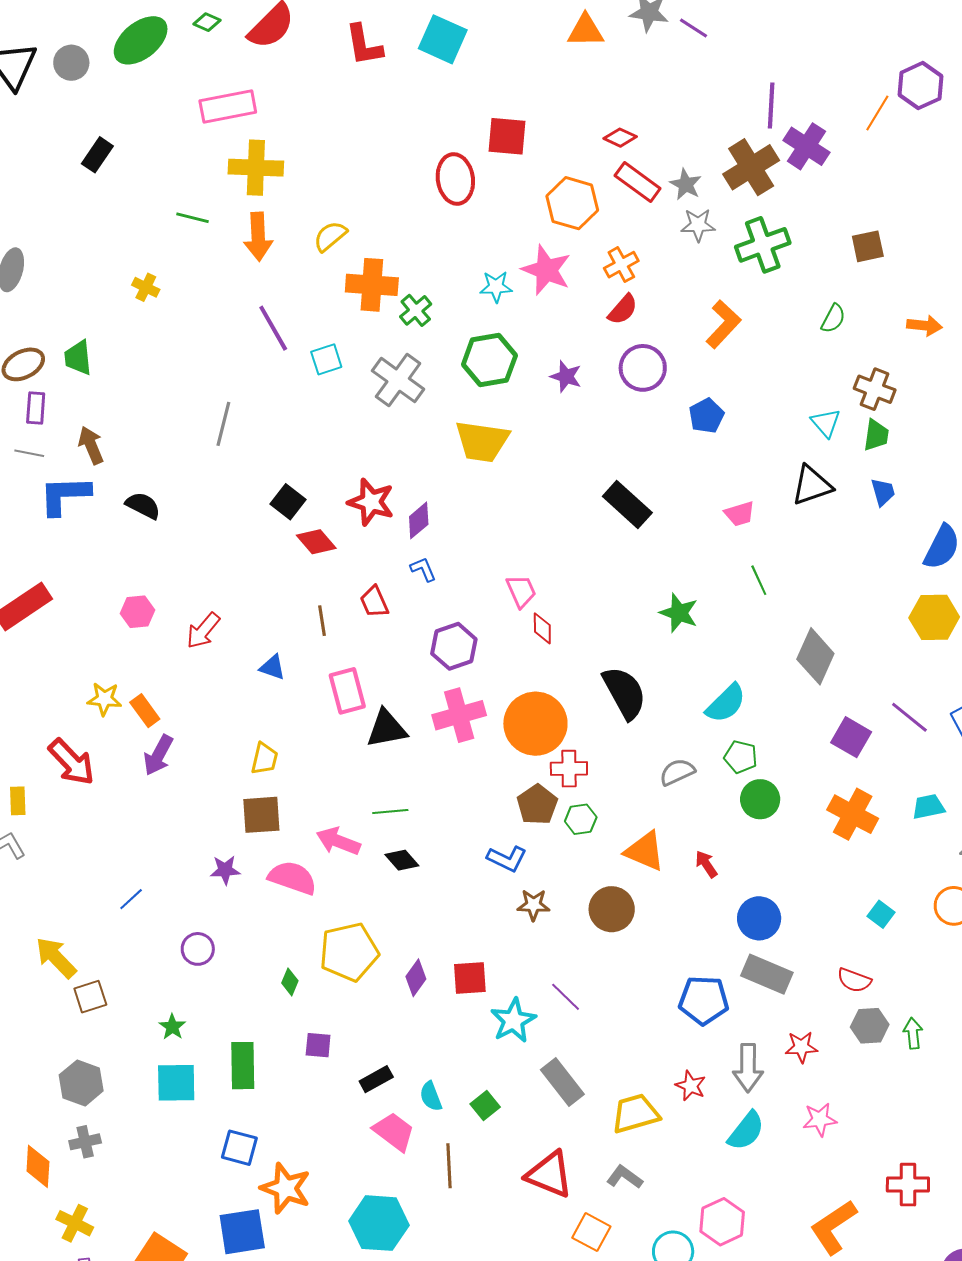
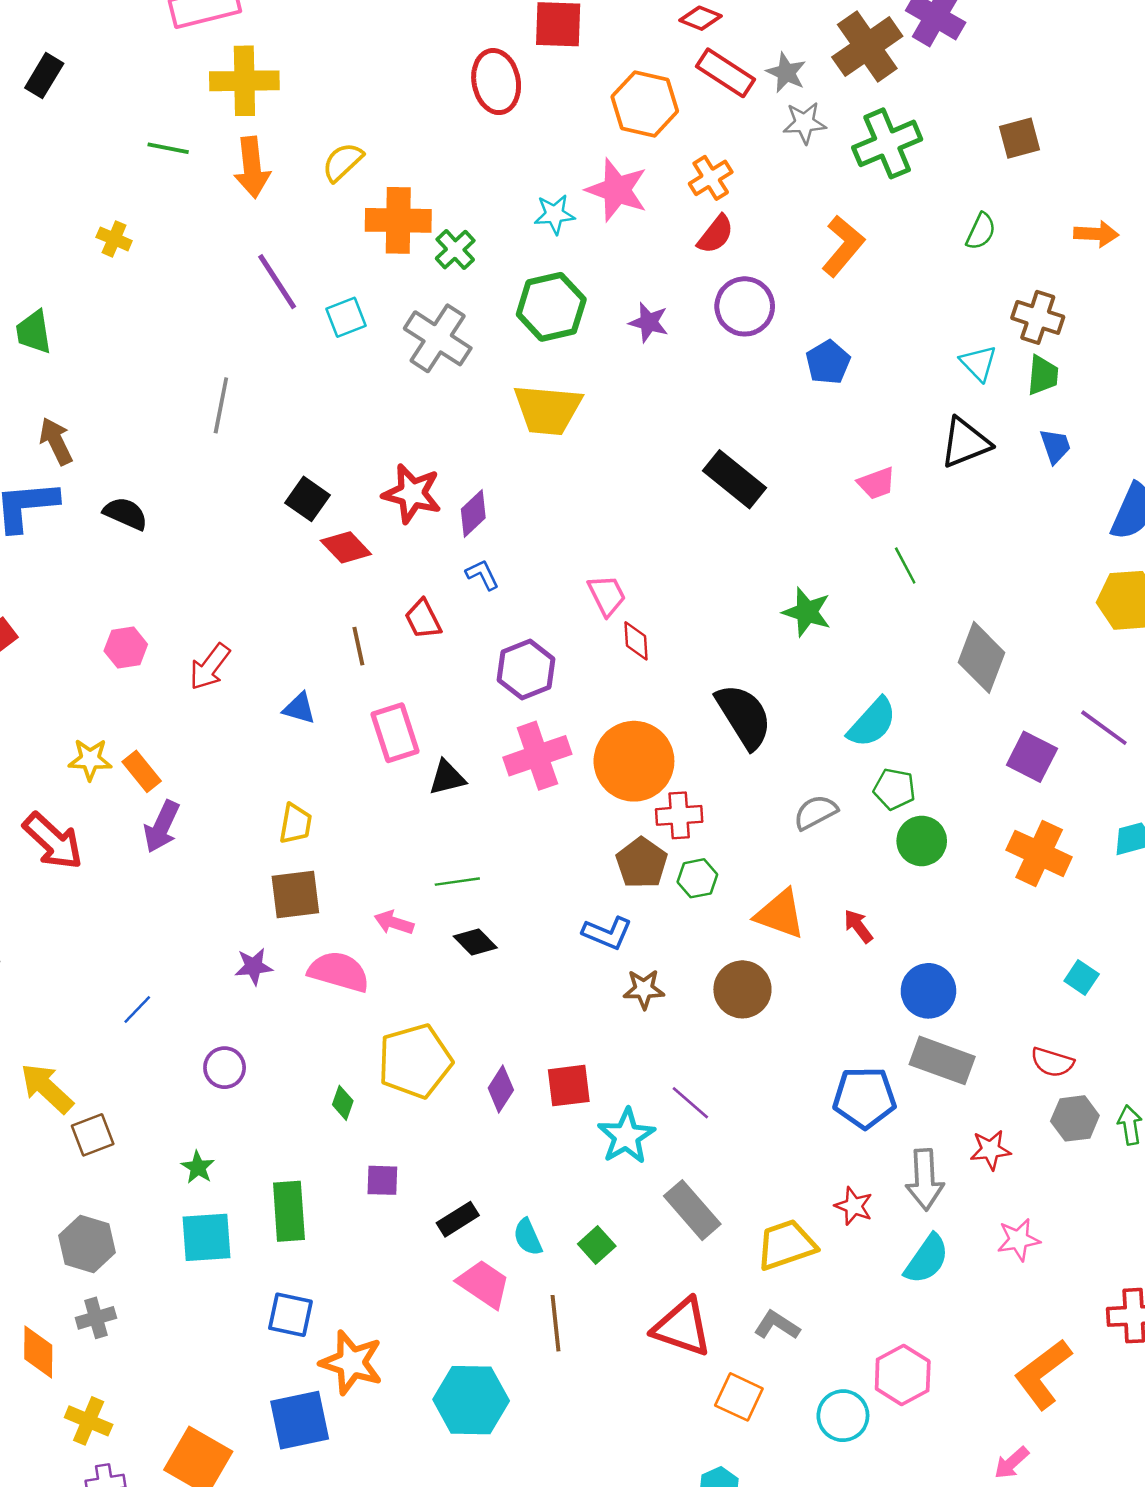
black triangle: (387, 729) -> (447, 778), size x0.7
pink arrow: (338, 841) -> (394, 923), size x0.7

